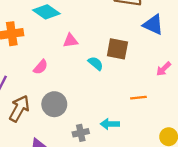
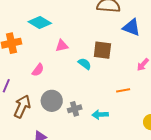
gray cross: (81, 133) -> (75, 109), moved

